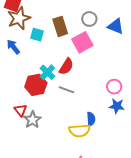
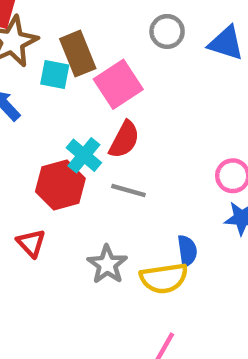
brown rectangle: (60, 26) -> (78, 54), moved
pink square: (82, 42) -> (118, 84), moved
gray star: (32, 120) -> (107, 264), moved

